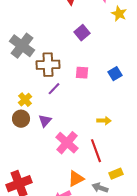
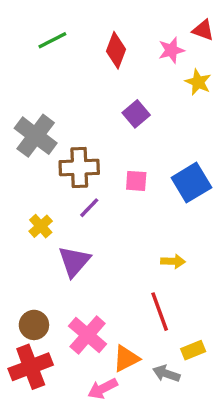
blue square: (115, 74) -> (191, 183), size x1.6
brown circle: (21, 119) -> (34, 325), moved
purple triangle: (45, 121) -> (74, 261), size x1.5
pink cross: (67, 143) -> (88, 335), moved

